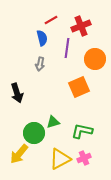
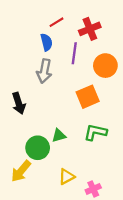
gray arrow: (40, 64) -> (44, 71), size x1.5
green L-shape: (82, 131) -> (95, 132), moved
pink cross: (84, 158) -> (93, 189), moved
yellow triangle: (60, 159) -> (67, 177), size x0.7

